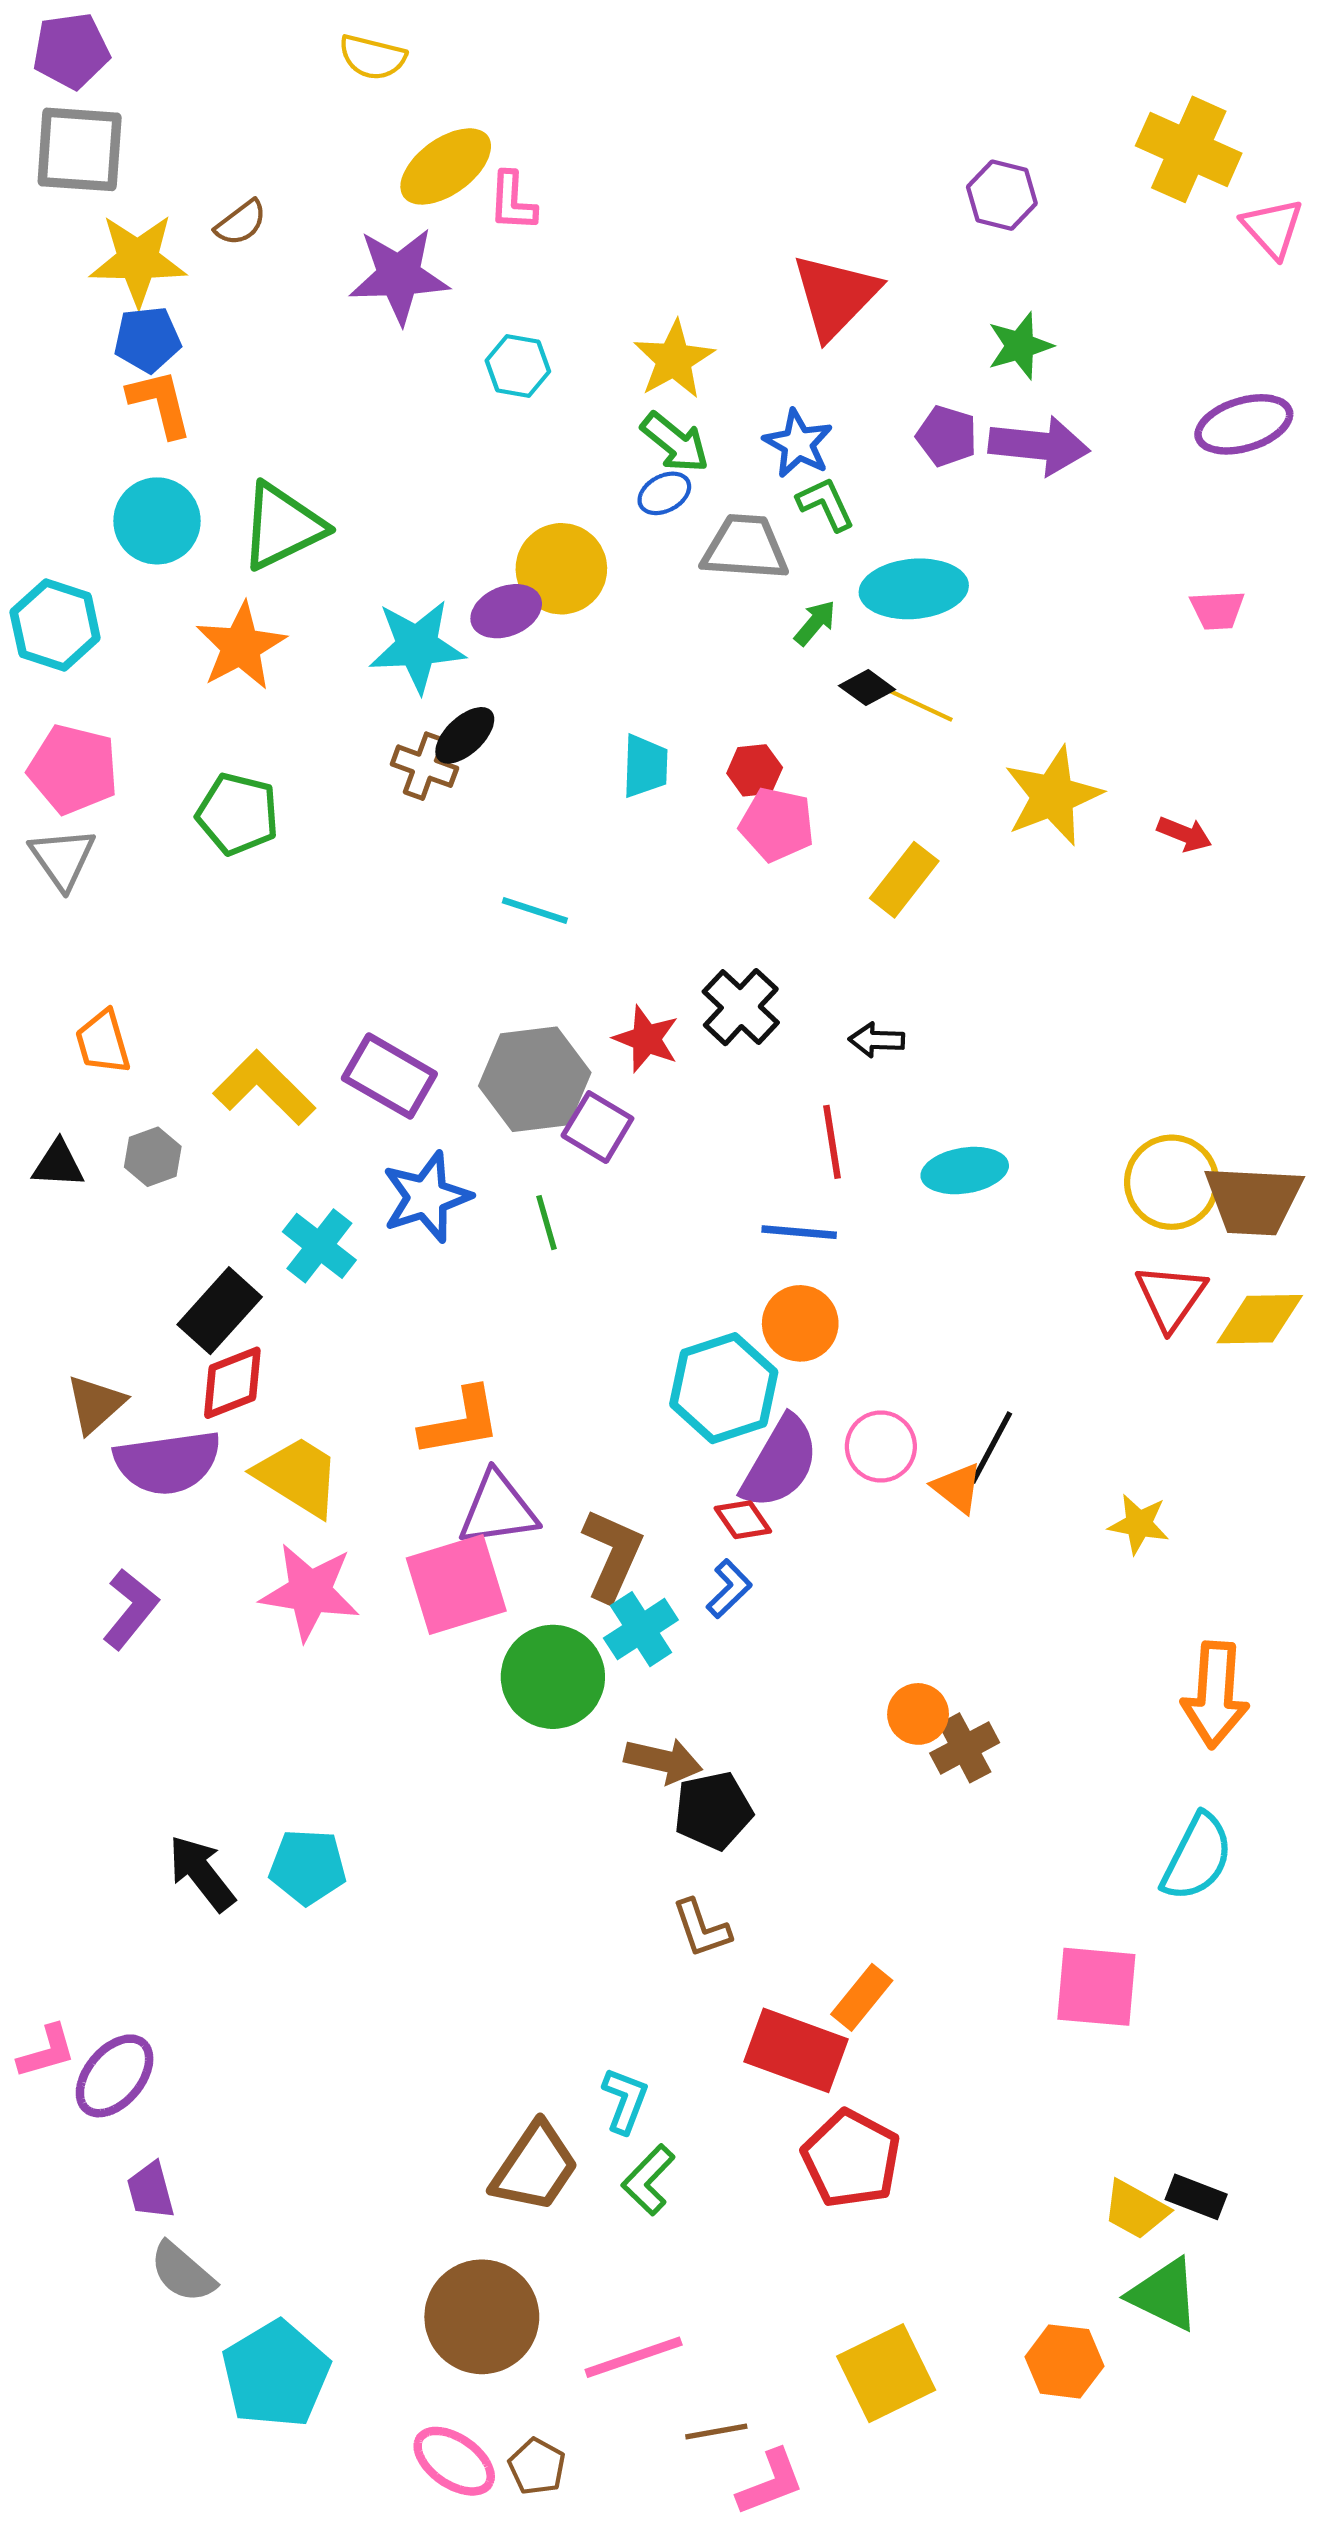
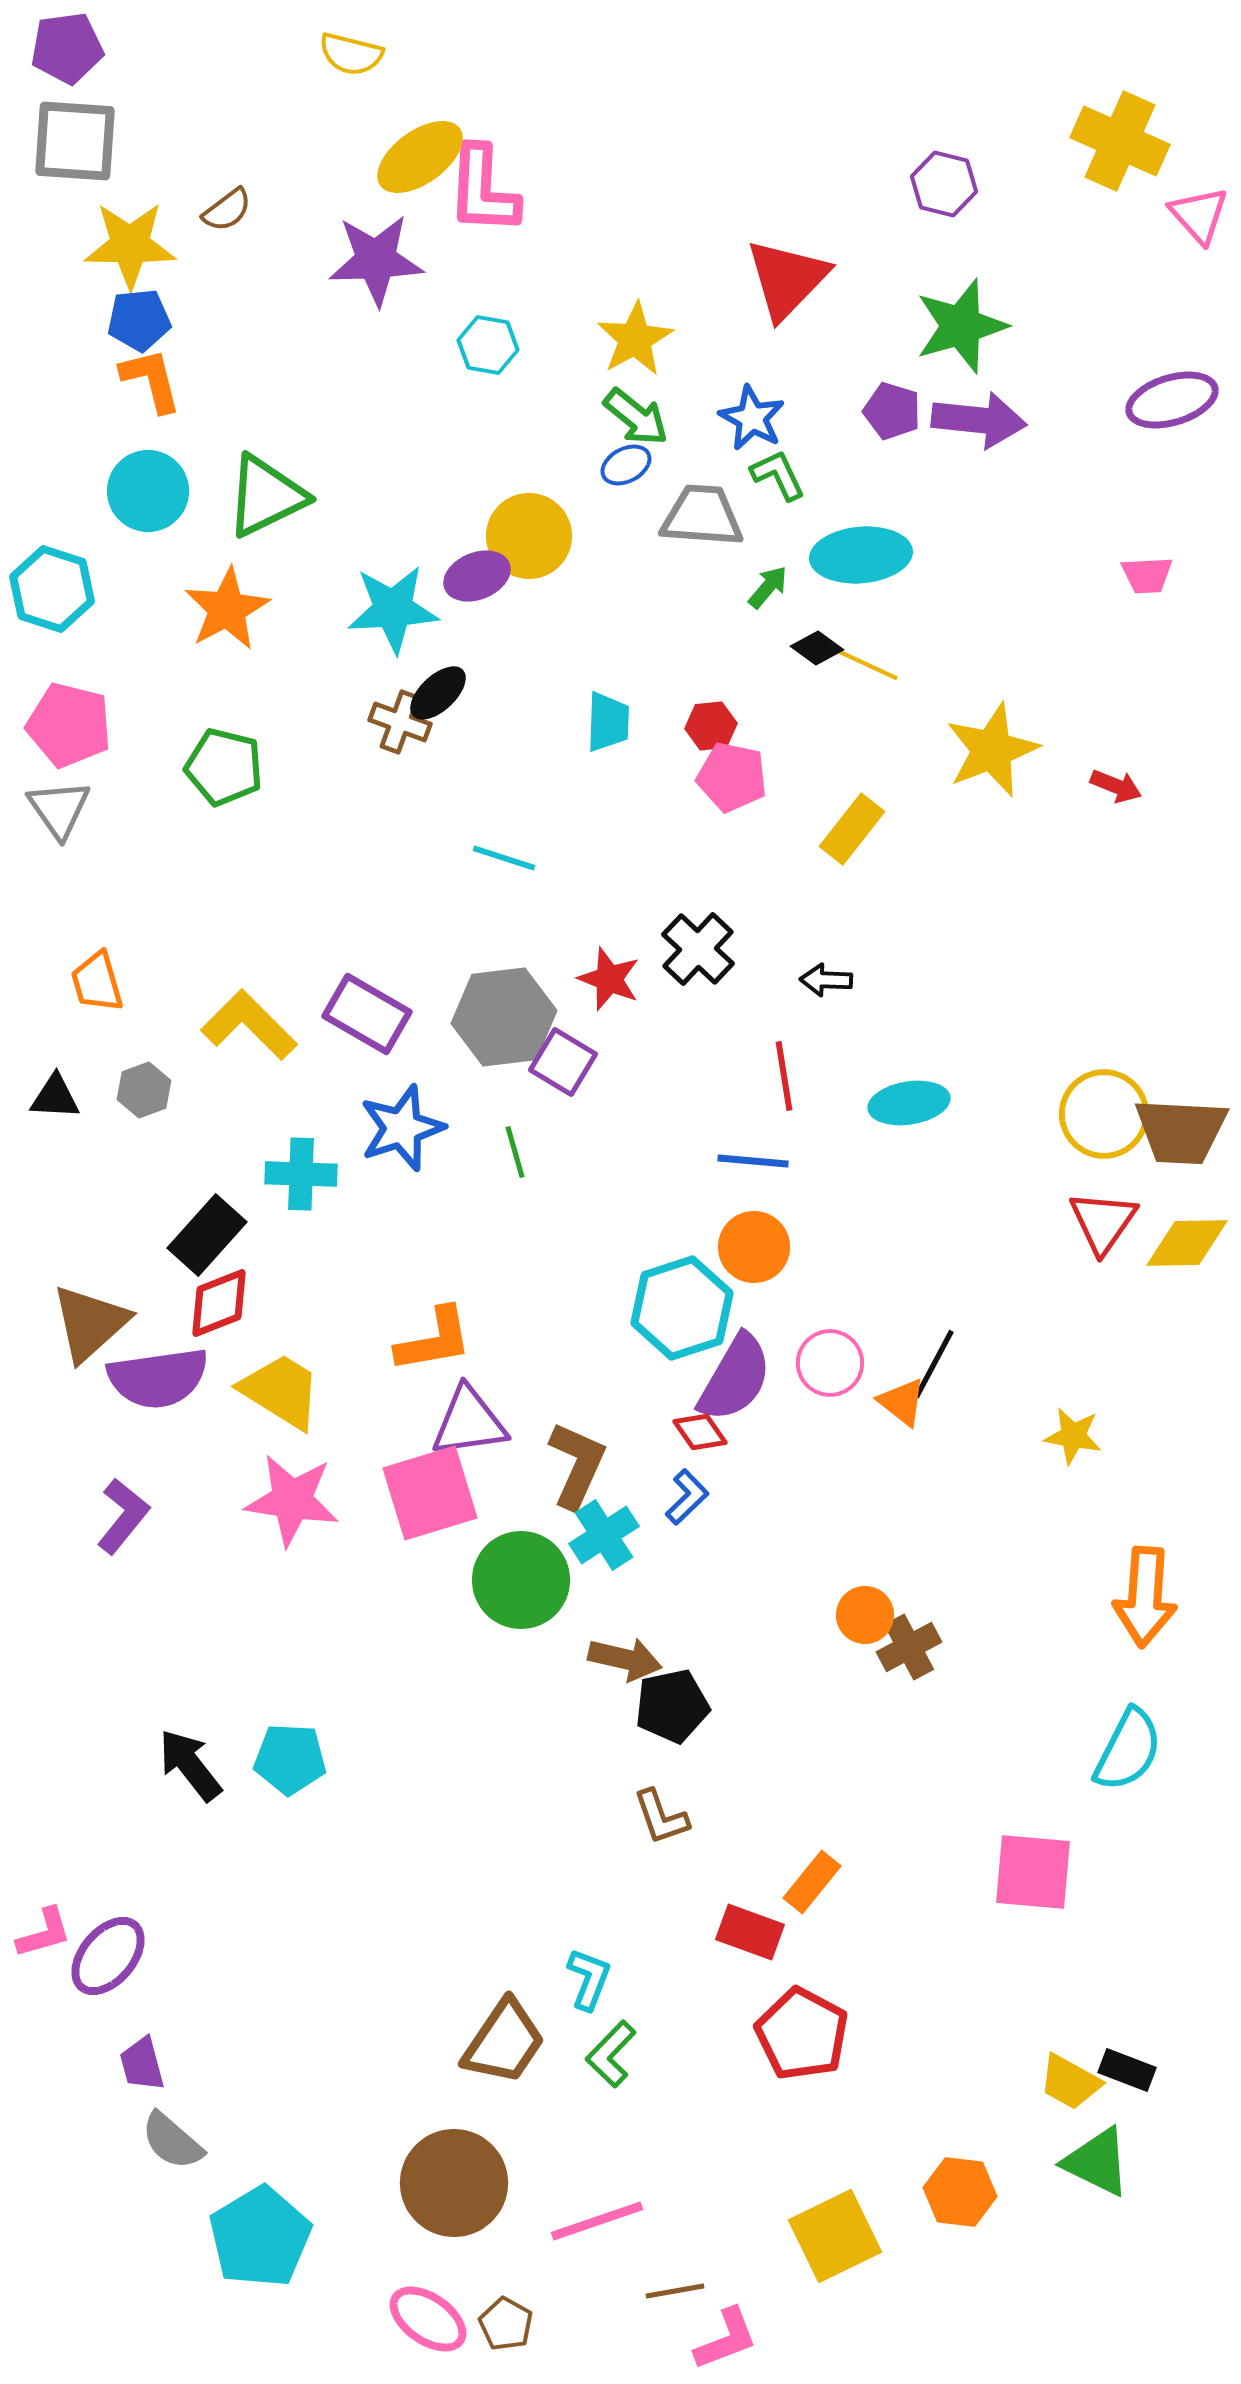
pink L-shape: (513, 201) -> (483, 190), size x1.6
green star: (1020, 346) -> (961, 326), size x1.5
cyan cross: (319, 1246) -> (301, 1174), turned -36
brown triangle: (95, 1404) -> (90, 1323), size x1.4
red rectangle: (796, 2050) -> (750, 1932), size x0.7
orange hexagon: (1064, 2361) -> (960, 2192), moved

